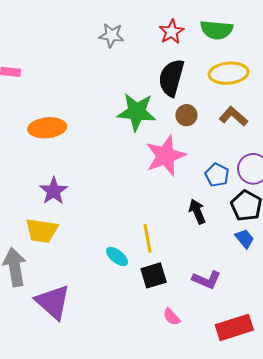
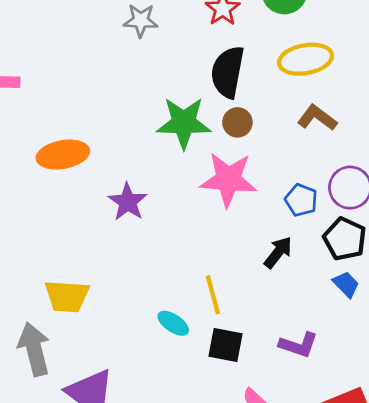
brown circle: (186, 115) -> (237, 122), moved
pink star: (166, 156) -> (228, 179), turned 30
purple star: (54, 191) -> (128, 202), moved
black arrow: (197, 211) -> (278, 252), turned 65
black square: (154, 275) -> (225, 345), turned 32

